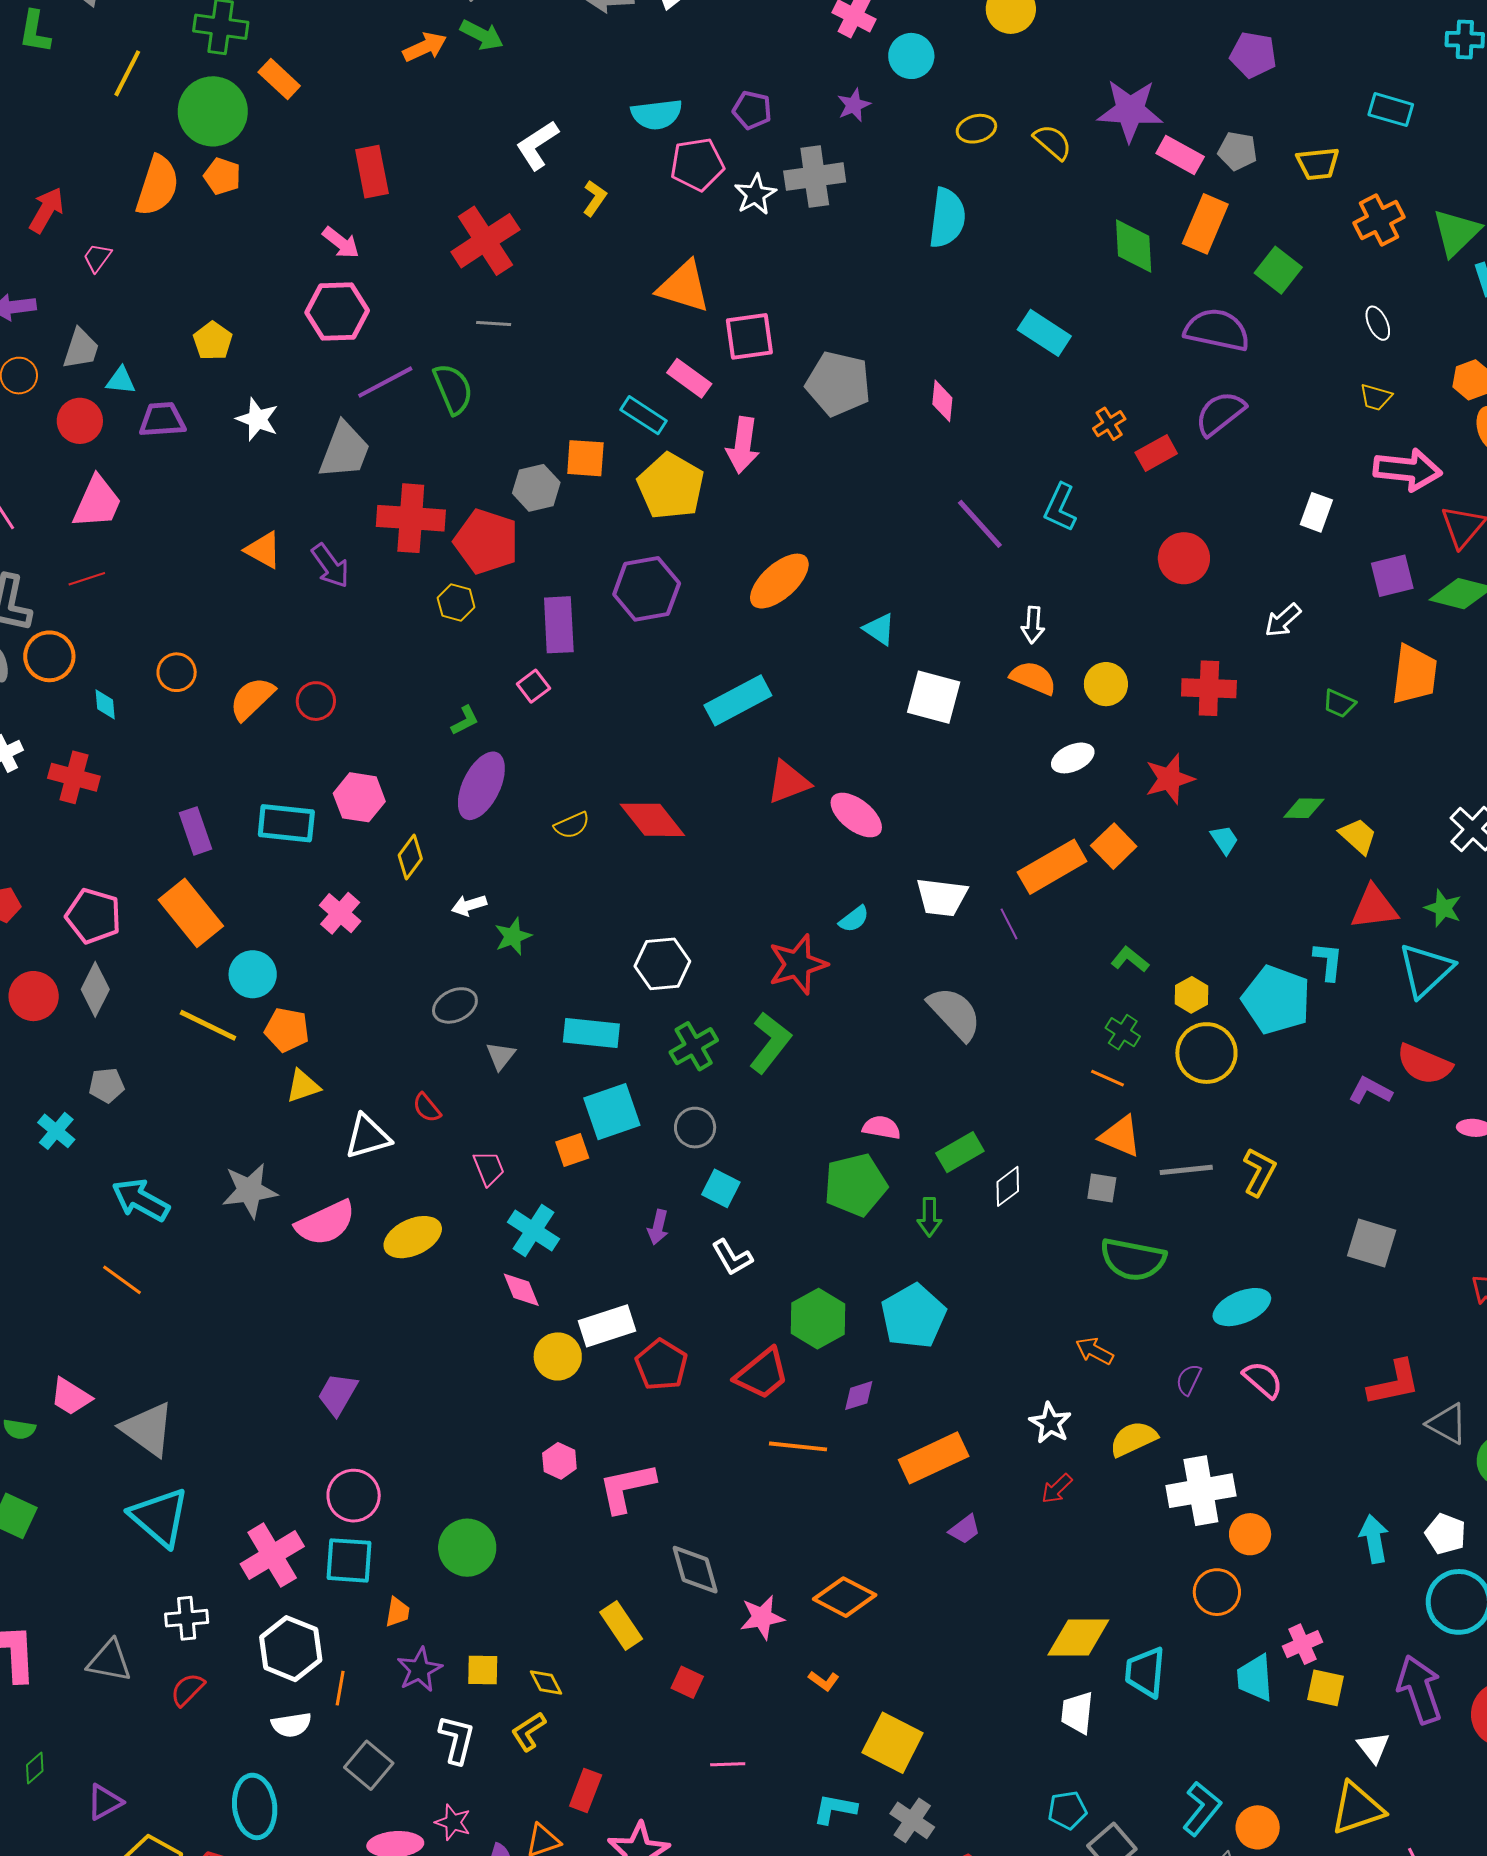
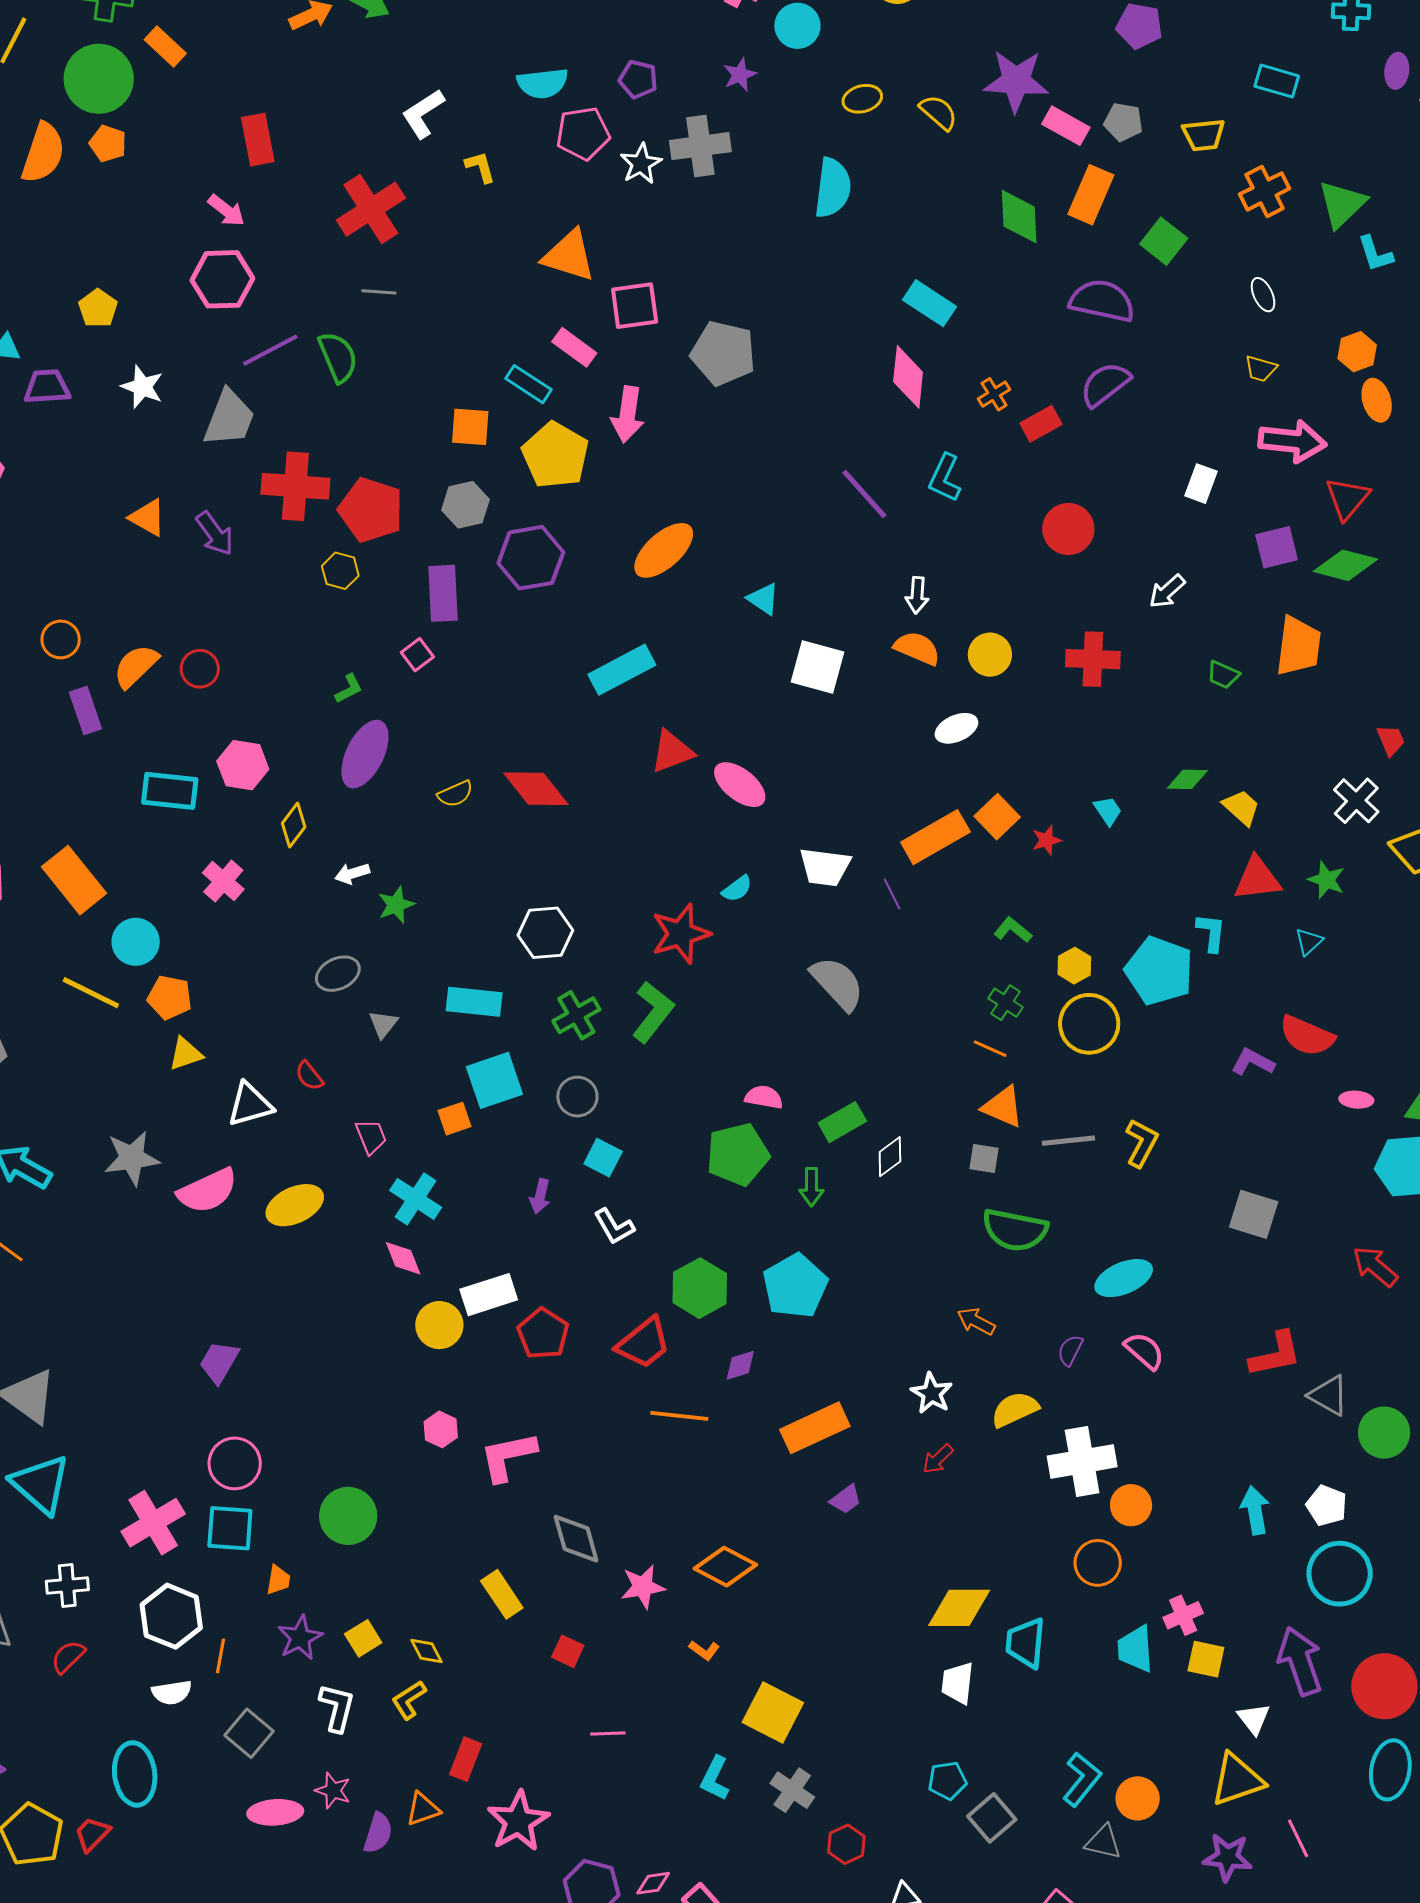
yellow L-shape: (595, 198) -> (480, 167), turned -51
pink diamond: (942, 401) -> (908, 377), moved, size x1.5
gray hexagon: (536, 488) -> (466, 505), moved
red star: (1170, 779) -> (1046, 840), moved, size x0.6
purple rectangle: (196, 831) -> (85, 710), moved
cyan triangle: (1426, 970) -> (1309, 942), size x0.5
yellow square: (483, 1670) -> (363, 1638), turned -33
cyan L-shape: (835, 1809) -> (715, 1778), turned -75

